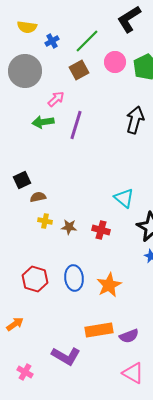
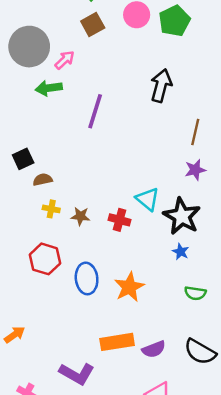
gray circle: (25, 71) -> (29, 47), moved
purple line: (76, 125) -> (95, 111), moved
cyan triangle: (124, 198) -> (148, 199), moved
red hexagon: (35, 279) -> (45, 259), moved

